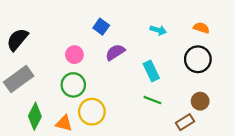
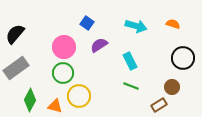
cyan arrow: (158, 30) -> (136, 26), size x1.5
pink circle: (74, 55) -> (64, 47), size x1.5
black circle: (198, 59) -> (183, 58), moved

